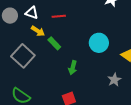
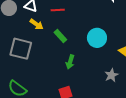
green rectangle: (54, 43) -> (60, 36), moved
gray square: (23, 56) -> (21, 49), turned -30

